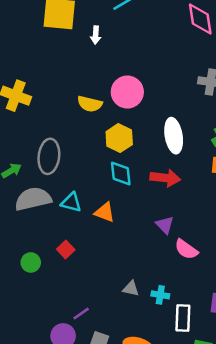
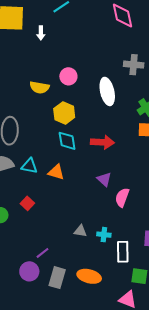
pink circle: (127, 92) -> (68, 76), size x0.7
white ellipse: (174, 136) -> (107, 91), moved
pink semicircle: (186, 249) -> (122, 197), turned 78

